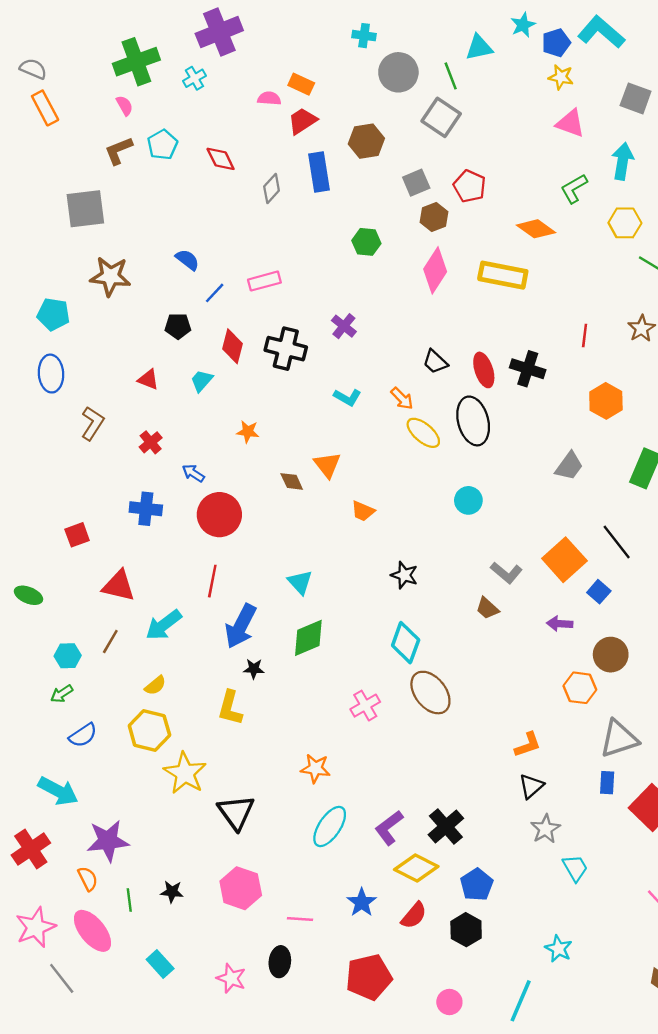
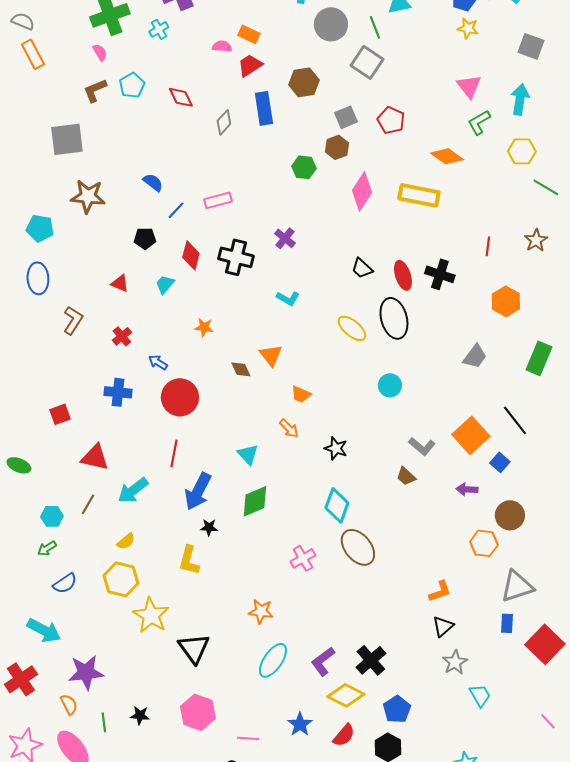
pink triangle: (570, 123) -> (469, 86), moved, turned 32
brown hexagon: (434, 217) -> (337, 147), moved
orange arrow: (402, 398) -> (289, 428), moved

